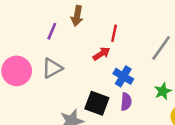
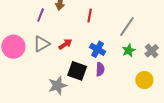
red arrow: (102, 54) -> (65, 44), moved
green star: (163, 91) -> (129, 50), moved

